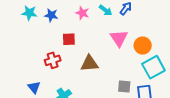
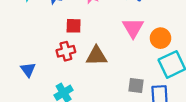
red cross: (53, 60) -> (66, 51), moved
blue triangle: (34, 87) -> (28, 70), moved

